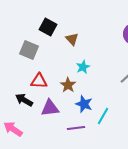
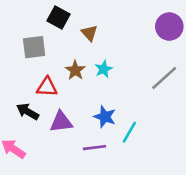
gray square: (29, 50) -> (34, 47), turned -30
brown star: (68, 85) -> (75, 70), moved

